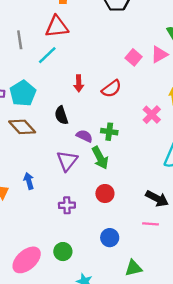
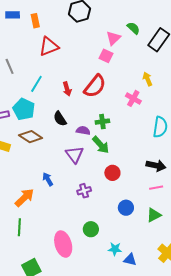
red triangle: (57, 27) -> (49, 46), moved
pink triangle: (159, 54) -> (113, 38), moved
cyan line: (47, 55) -> (36, 84), moved
red semicircle: (111, 89) -> (95, 86), size x1.4
pink ellipse: (27, 260) -> (63, 244), turned -50
green triangle: (134, 268) -> (154, 215), moved

